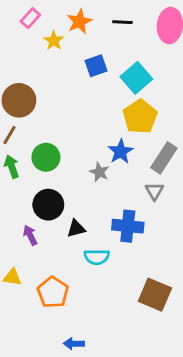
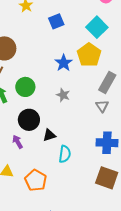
cyan square: (136, 78) -> (97, 27), moved
blue star: (121, 152) -> (64, 63), moved
blue cross: (128, 226) -> (107, 143), moved
cyan semicircle: (97, 257) -> (65, 154), turned -78

